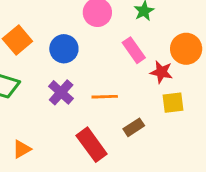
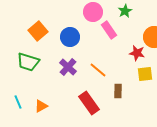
pink rectangle: (134, 50) -> (109, 30), moved
orange line: (105, 97) -> (98, 70), turned 42
brown rectangle: (134, 127) -> (118, 91), turned -56

